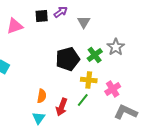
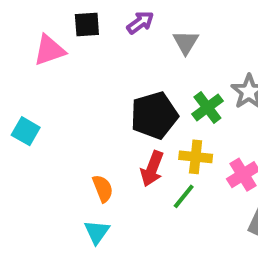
black square: (42, 16) -> (87, 25), moved
orange semicircle: (42, 96) -> (103, 188), turned -32
red arrow: (62, 107) -> (152, 169), moved

